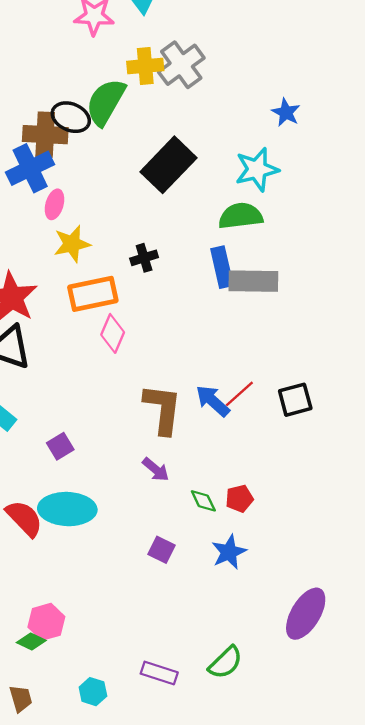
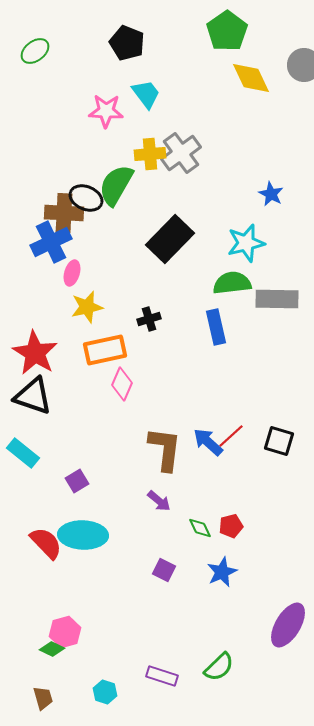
gray rectangle: (253, 281) -> (277, 299), moved
black square: (295, 400) -> (279, 441), turned 32

